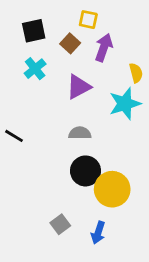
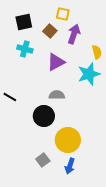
cyan cross: (35, 69) -> (25, 49), turned -35
black circle: (86, 171) -> (44, 116), moved
yellow circle: (112, 189) -> (68, 140), moved

